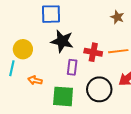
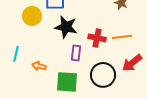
yellow circle: (23, 49) -> (32, 16), moved

